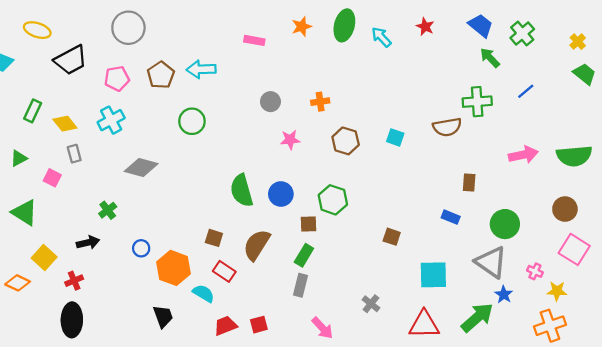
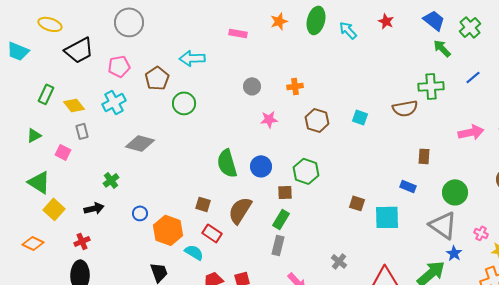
brown pentagon: (161, 75) -> (157, 78), moved
yellow square: (44, 258) -> (54, 209), moved
cyan square: (433, 275) -> (387, 217), moved

